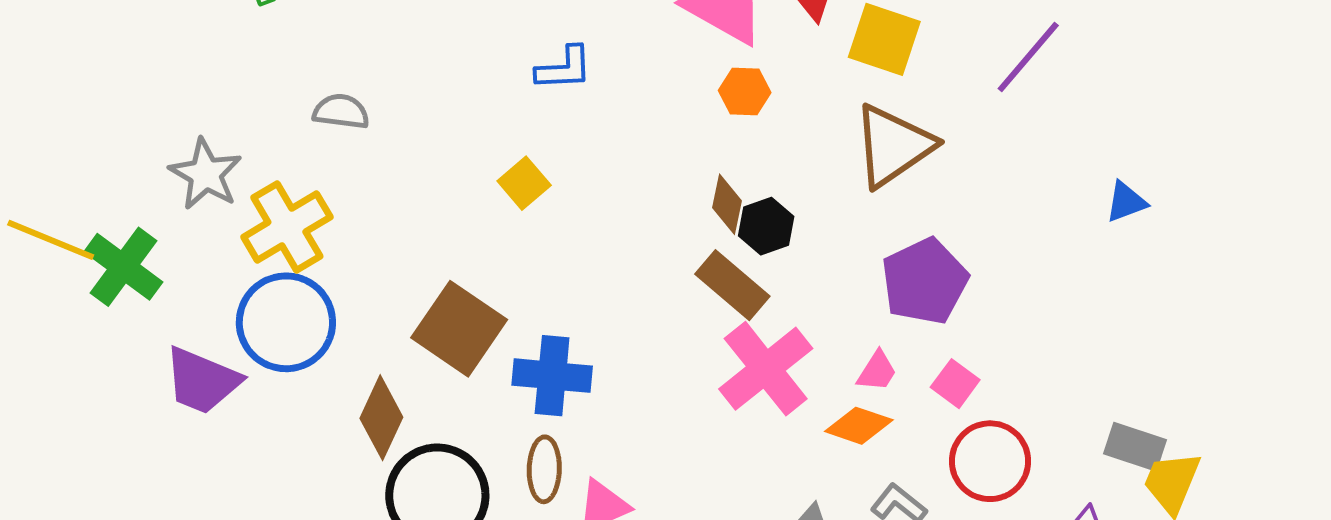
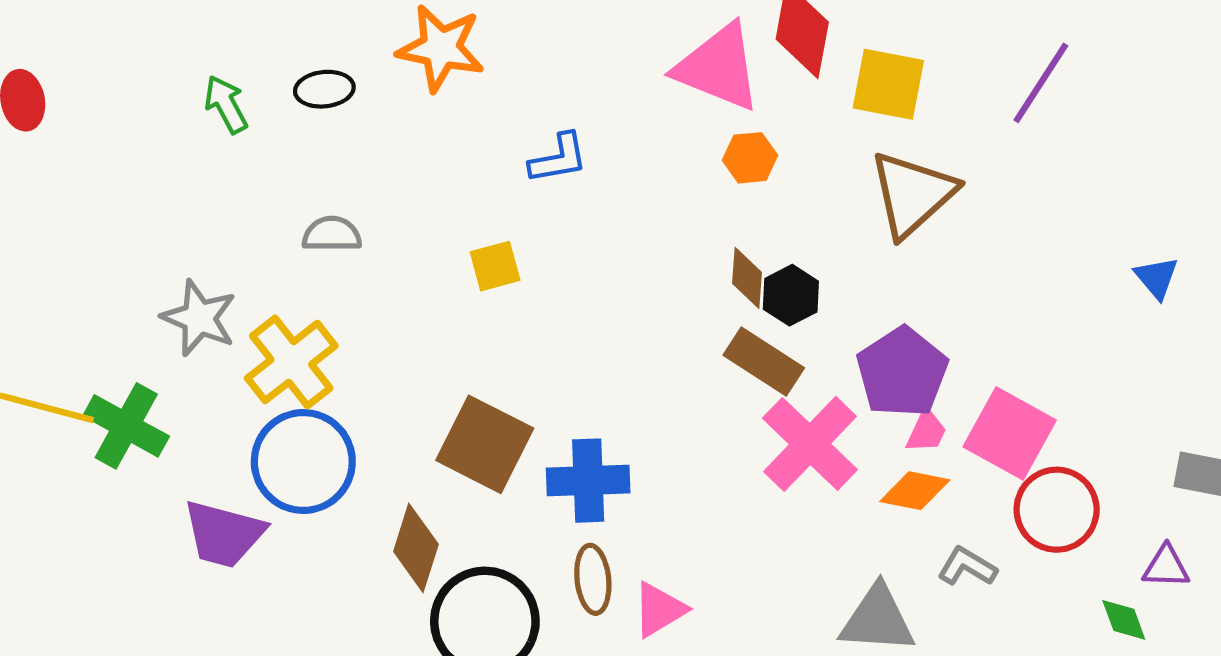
yellow square: (524, 183) -> (495, 266), moved, turned 33
blue triangle: (1126, 202) -> (1157, 278), moved, turned -42
purple pentagon: (925, 281) -> (902, 372), moved
pink square: (955, 384) -> (1010, 433), size x1.8

